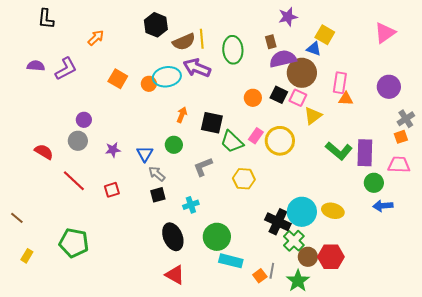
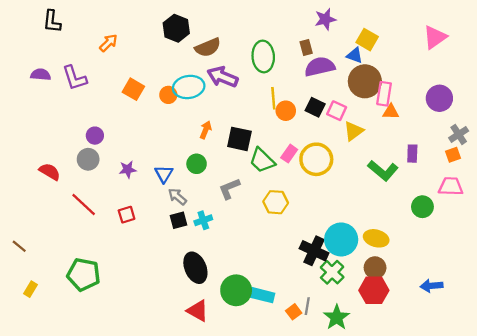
yellow line: (202, 39) -> (273, 98), moved
purple L-shape: (66, 69) -> (75, 78), turned 100
brown circle: (302, 73) -> (365, 81), moved
purple rectangle: (365, 153) -> (412, 154), moved, size x0.6
cyan cross: (191, 205) -> (203, 220), moved
blue arrow: (383, 206) -> (432, 286), moved
green circle: (217, 237) -> (236, 290), moved
brown circle: (308, 257) -> (375, 268), moved

